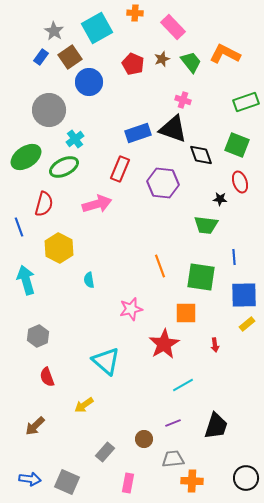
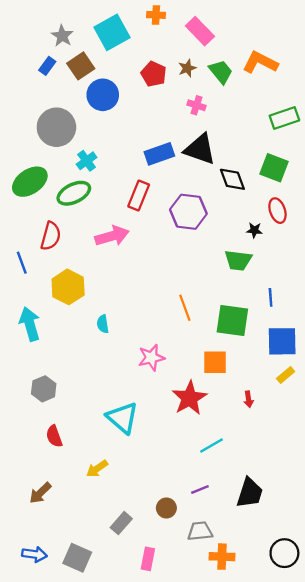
pink cross: (183, 100) -> (196, 105), moved

